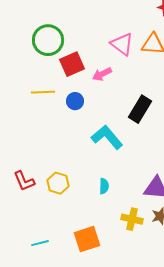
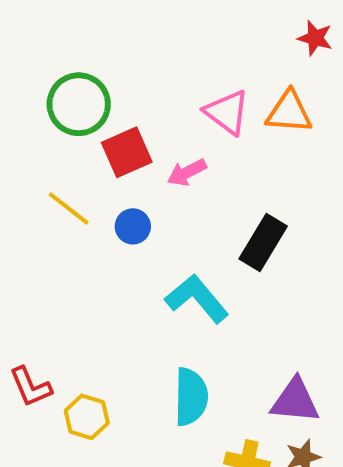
yellow line: (43, 92) -> (69, 208), turned 40
yellow hexagon: (58, 183) -> (87, 417), moved
cyan semicircle: (104, 186) -> (191, 397), size x1.8

